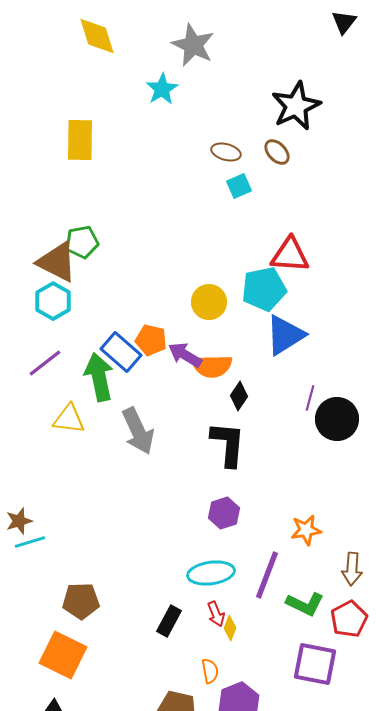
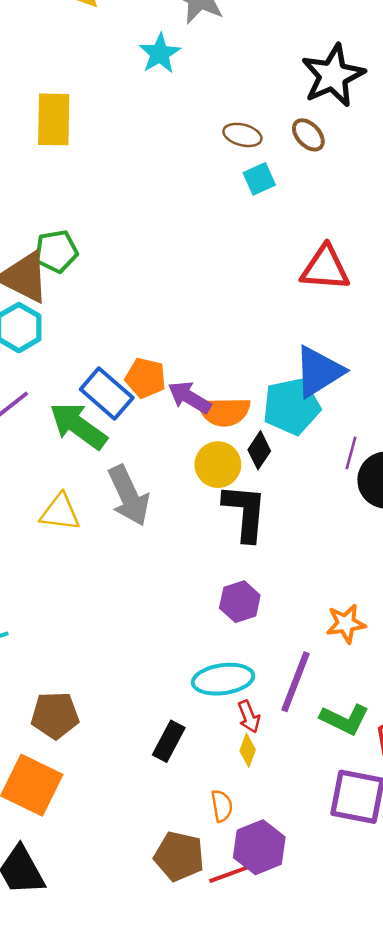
cyan pentagon: (264, 289) -> (292, 406), moved
yellow circle: (209, 302) -> (218, 465), moved
green arrow: (99, 377) -> (78, 426), turned -42
yellow triangle: (69, 419) -> (60, 512), moved
red arrow: (216, 614) -> (249, 717), moved

